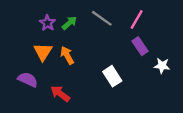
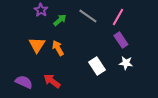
purple star: (47, 23) -> (41, 10), moved
white star: (162, 66) -> (126, 63), moved
purple semicircle: (28, 80) -> (24, 82), moved

